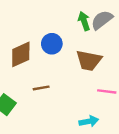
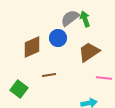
gray semicircle: (102, 20) -> (70, 18), moved
brown trapezoid: (89, 60) -> (89, 52), turned 135

